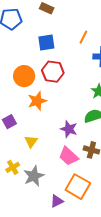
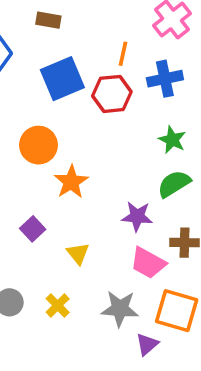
blue square: (46, 43) -> (62, 79), size x1.4
red hexagon: (53, 72) -> (112, 94), moved
gray star: (34, 176) -> (120, 309), moved, turned -30

